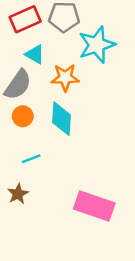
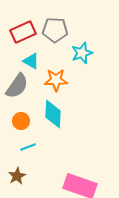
cyan star: (97, 45) -> (82, 53), size x0.7
orange circle: (23, 116) -> (21, 121), moved

